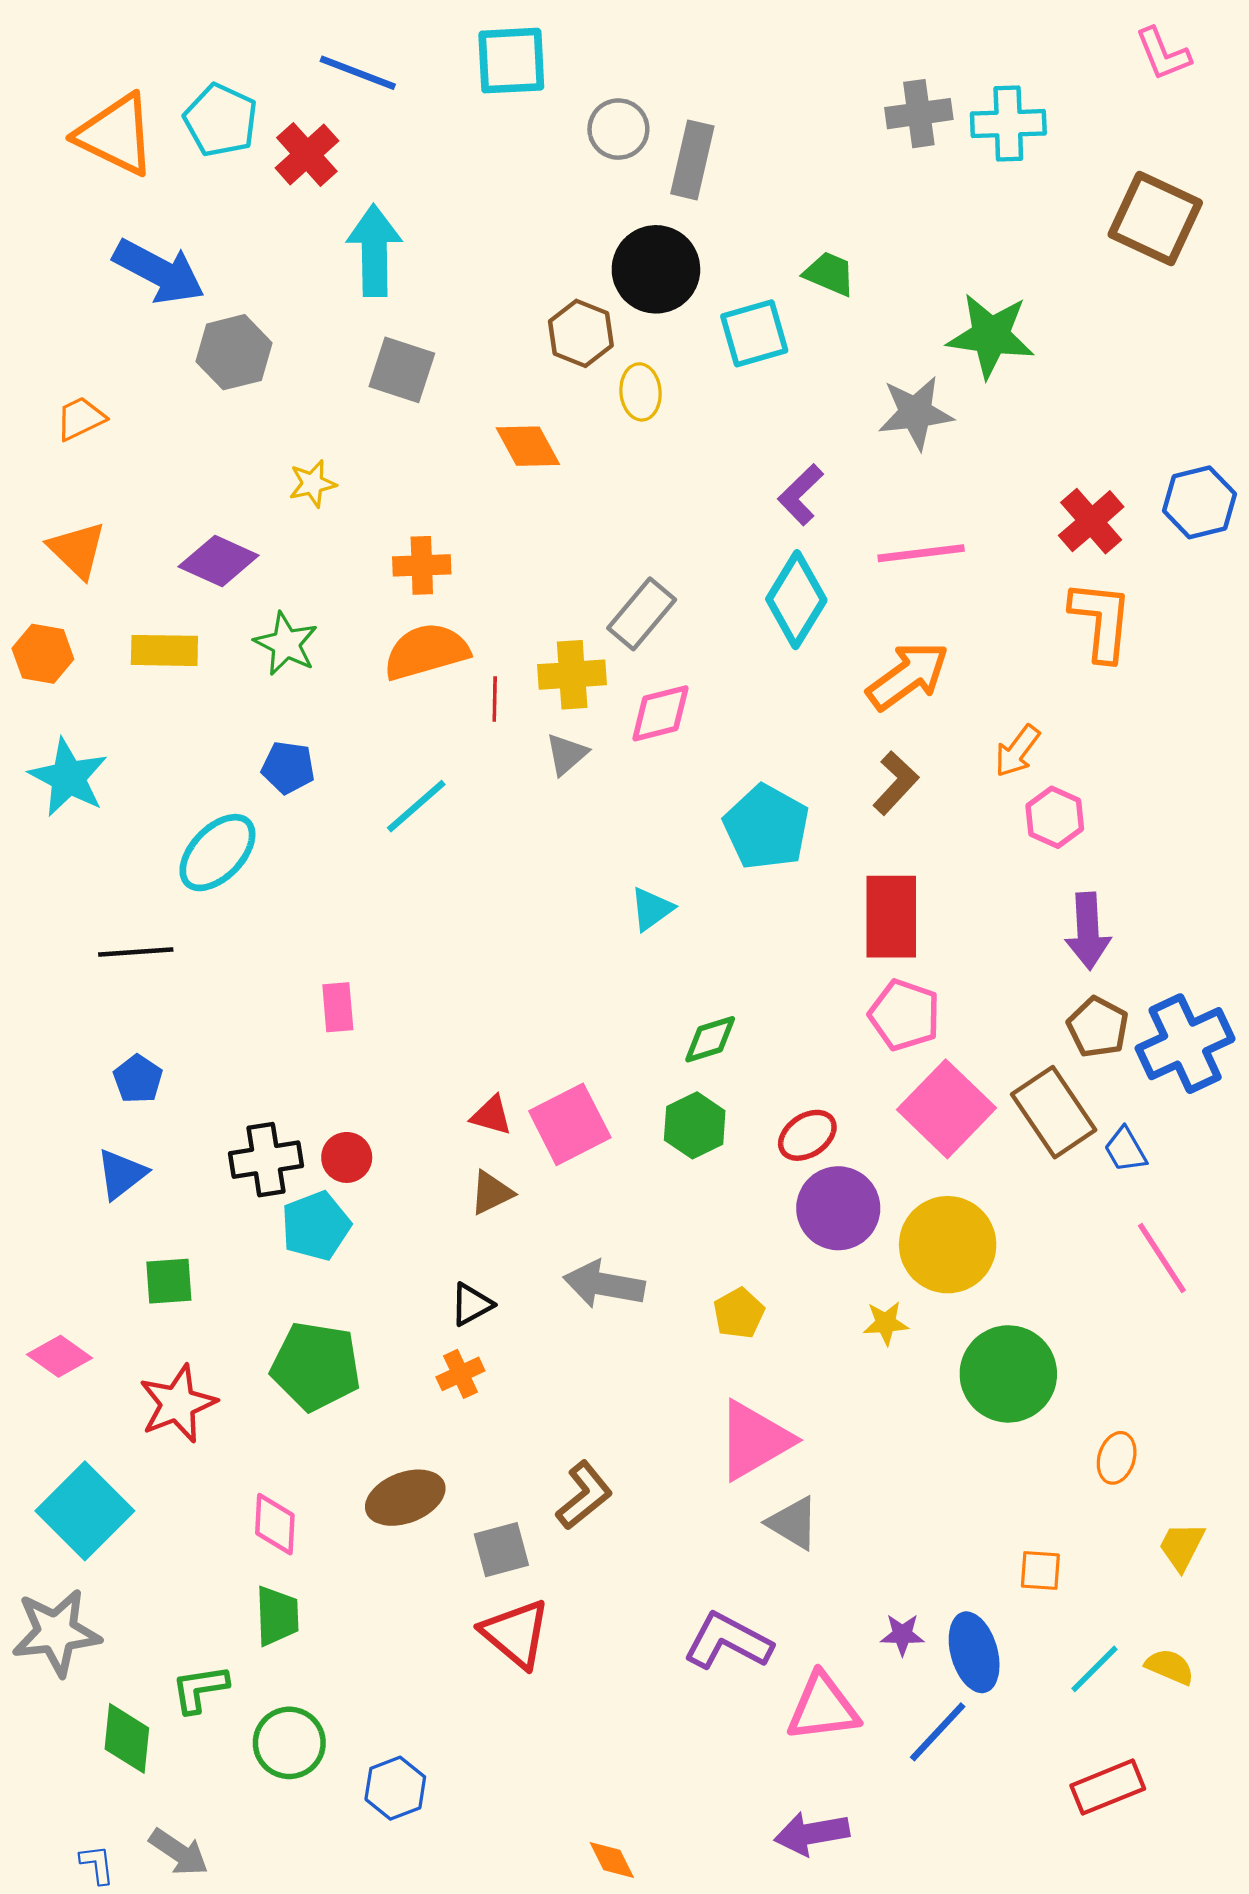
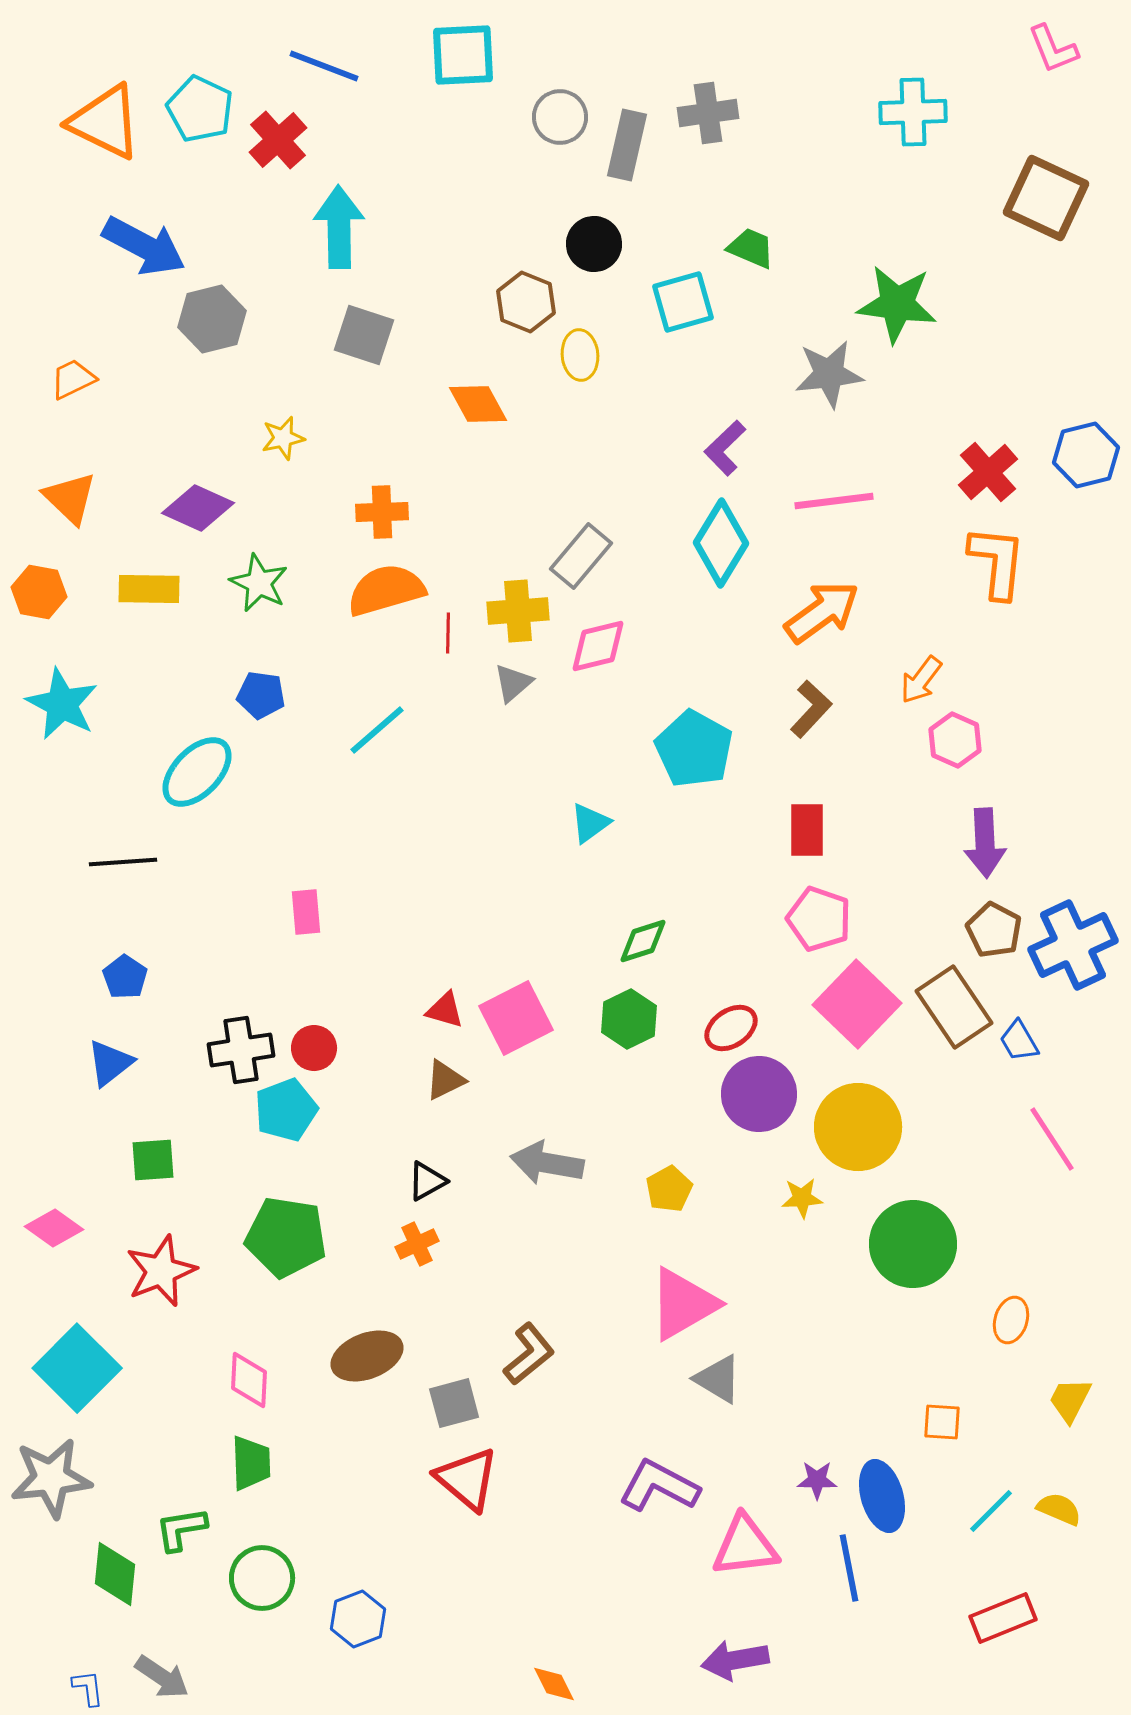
gray cross: (919, 114) -> (708, 113), moved
black circle: (656, 269) -> (594, 244), size x0.7
red rectangle: (891, 917) -> (807, 830), size x0.7
blue line: (938, 1732) -> (849, 1568), turned -54

